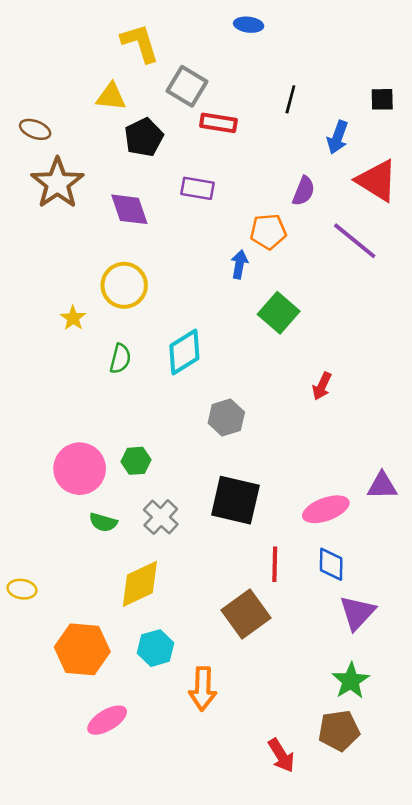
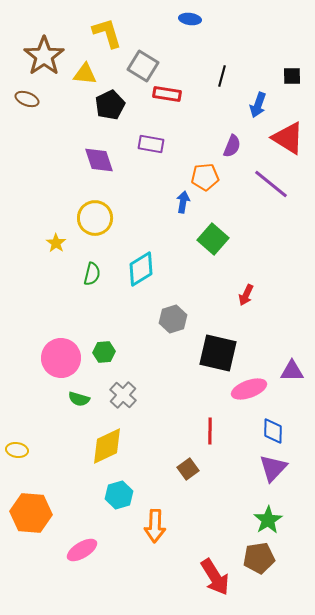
brown star: (57, 183) -> (44, 56), moved
black square: (235, 500) -> (218, 353), moved
blue diamond: (331, 564) -> (273, 431), moved
brown square: (246, 614) -> (188, 469), size x0.6
orange hexagon: (82, 649) -> (31, 513), moved
red arrow: (281, 755) -> (215, 577), size x1.4

